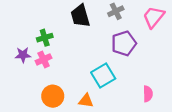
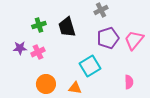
black trapezoid: (80, 16) -> (67, 27), moved
pink trapezoid: (154, 17) -> (134, 40), moved
green cross: (45, 38) -> (39, 25), moved

